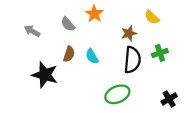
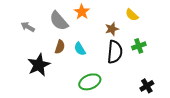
gray semicircle: (68, 24) -> (59, 21), size x1.5
black star: (45, 75) -> (39, 65), turned 30
green ellipse: (117, 94) -> (90, 82), moved

